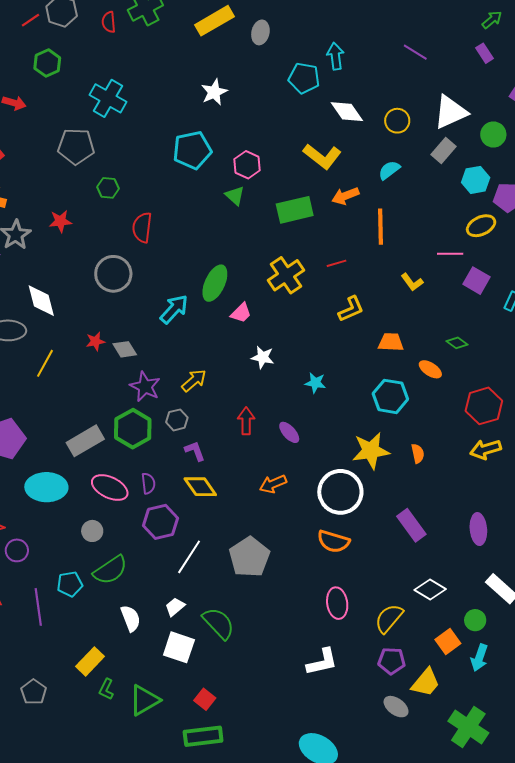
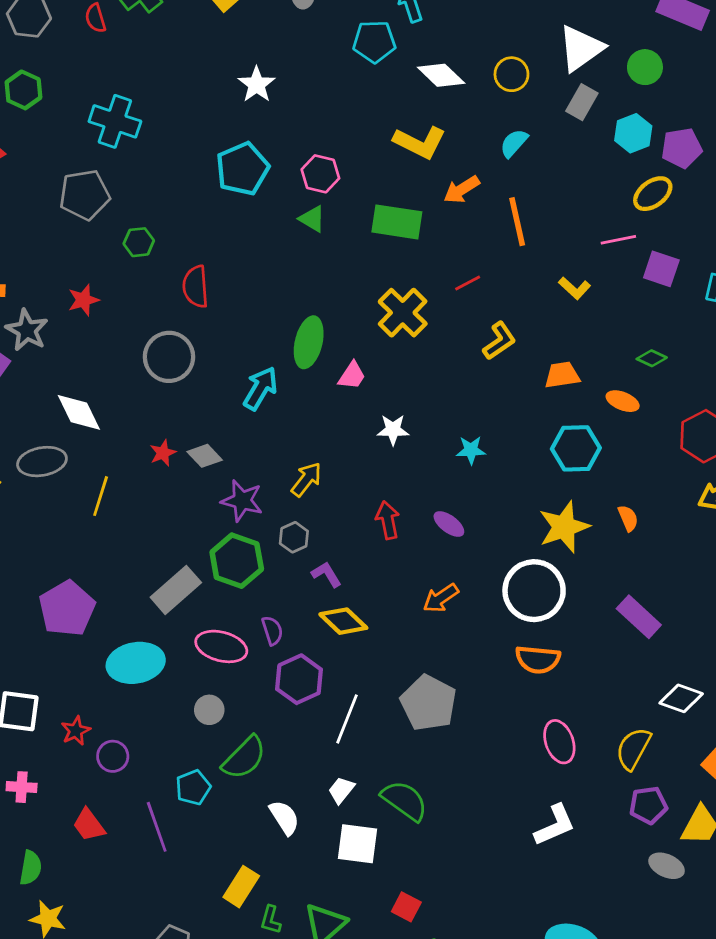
green rectangle: (295, 210) -> (397, 222), turned 33

